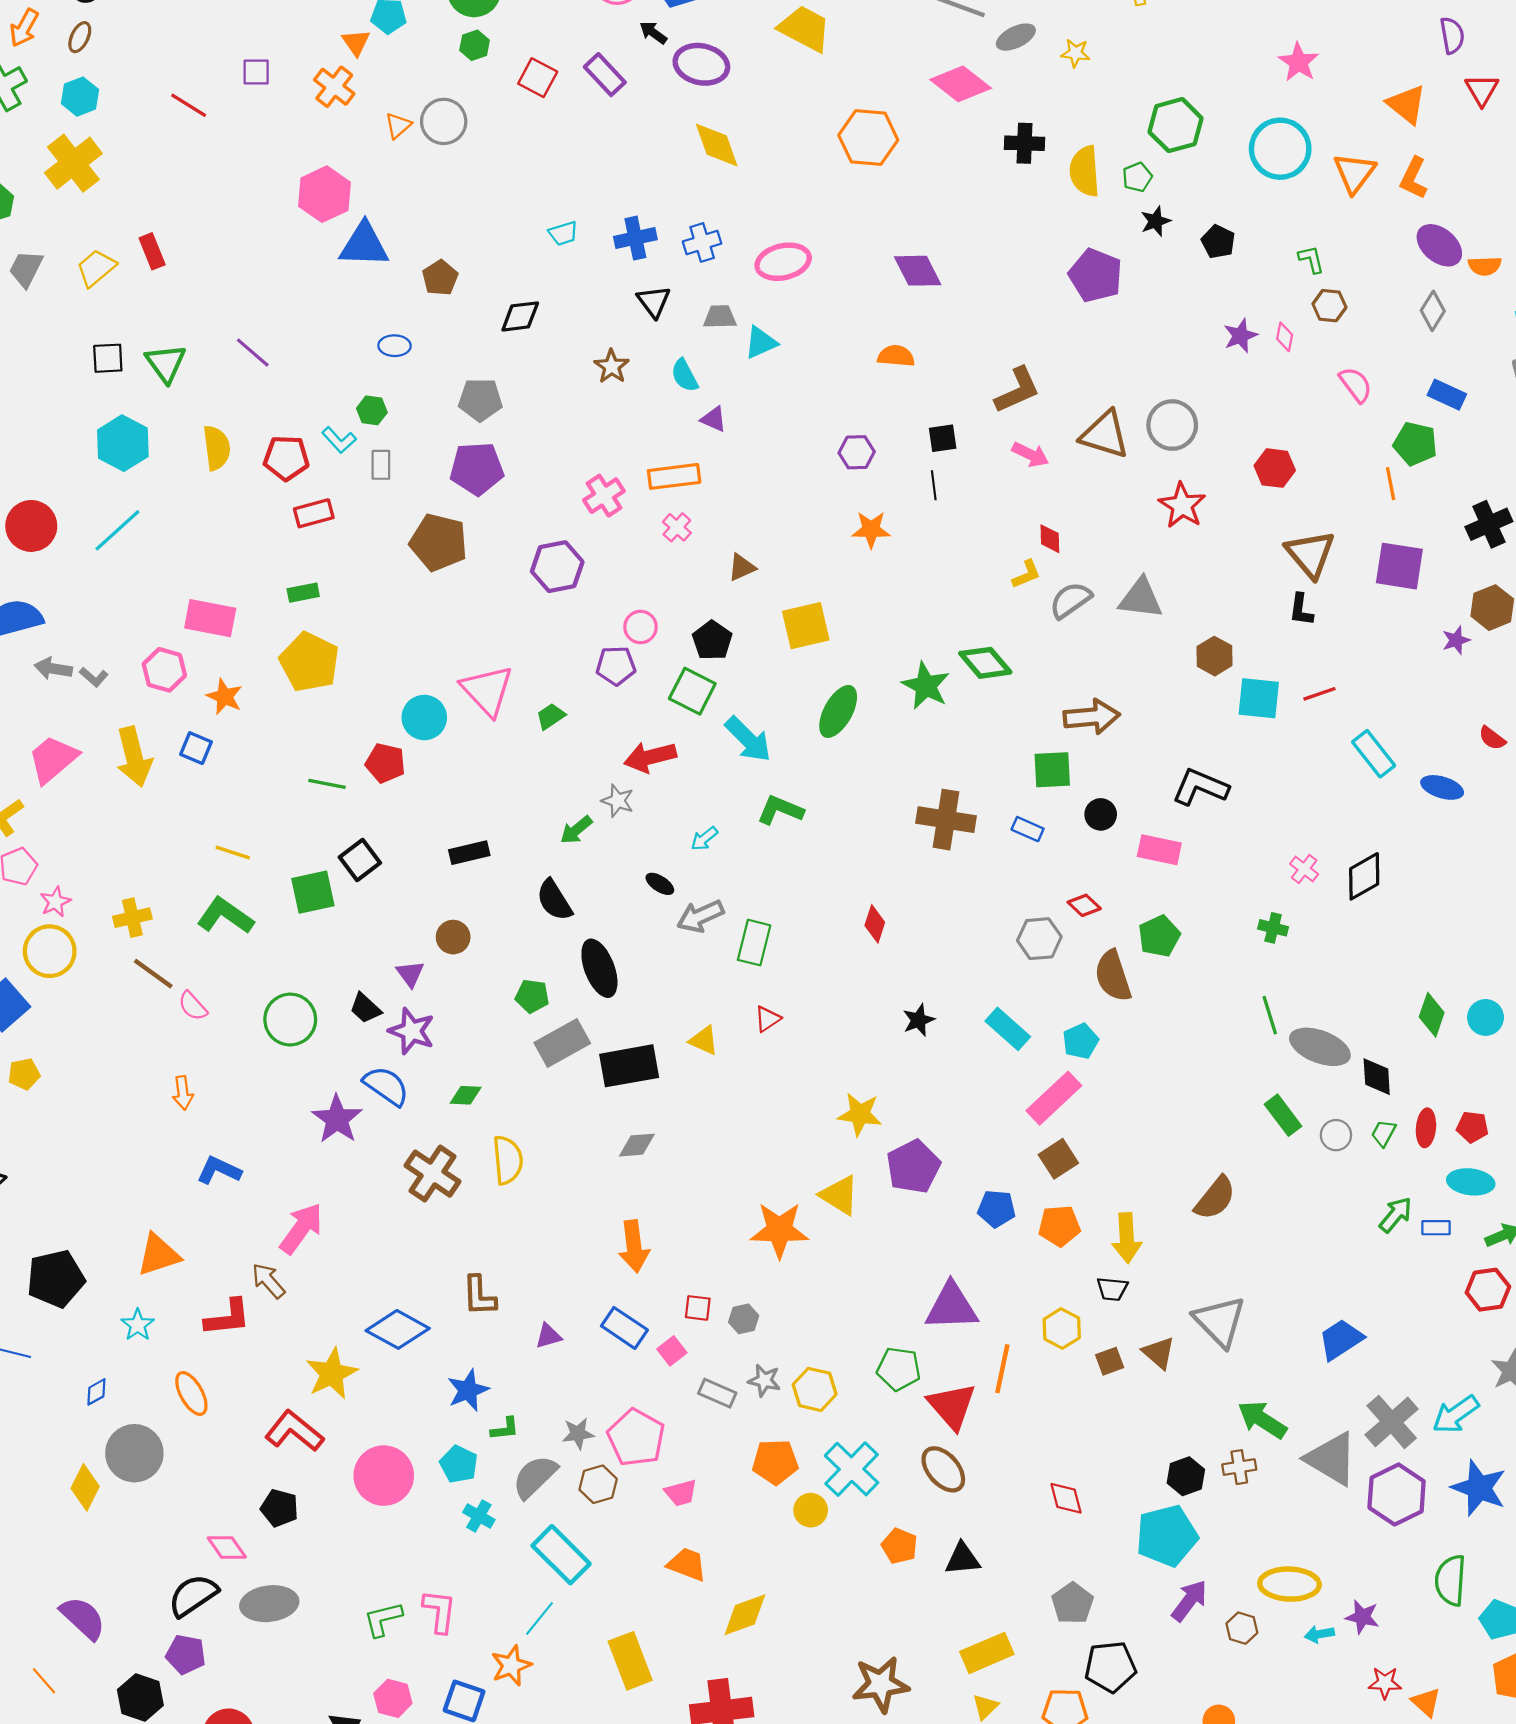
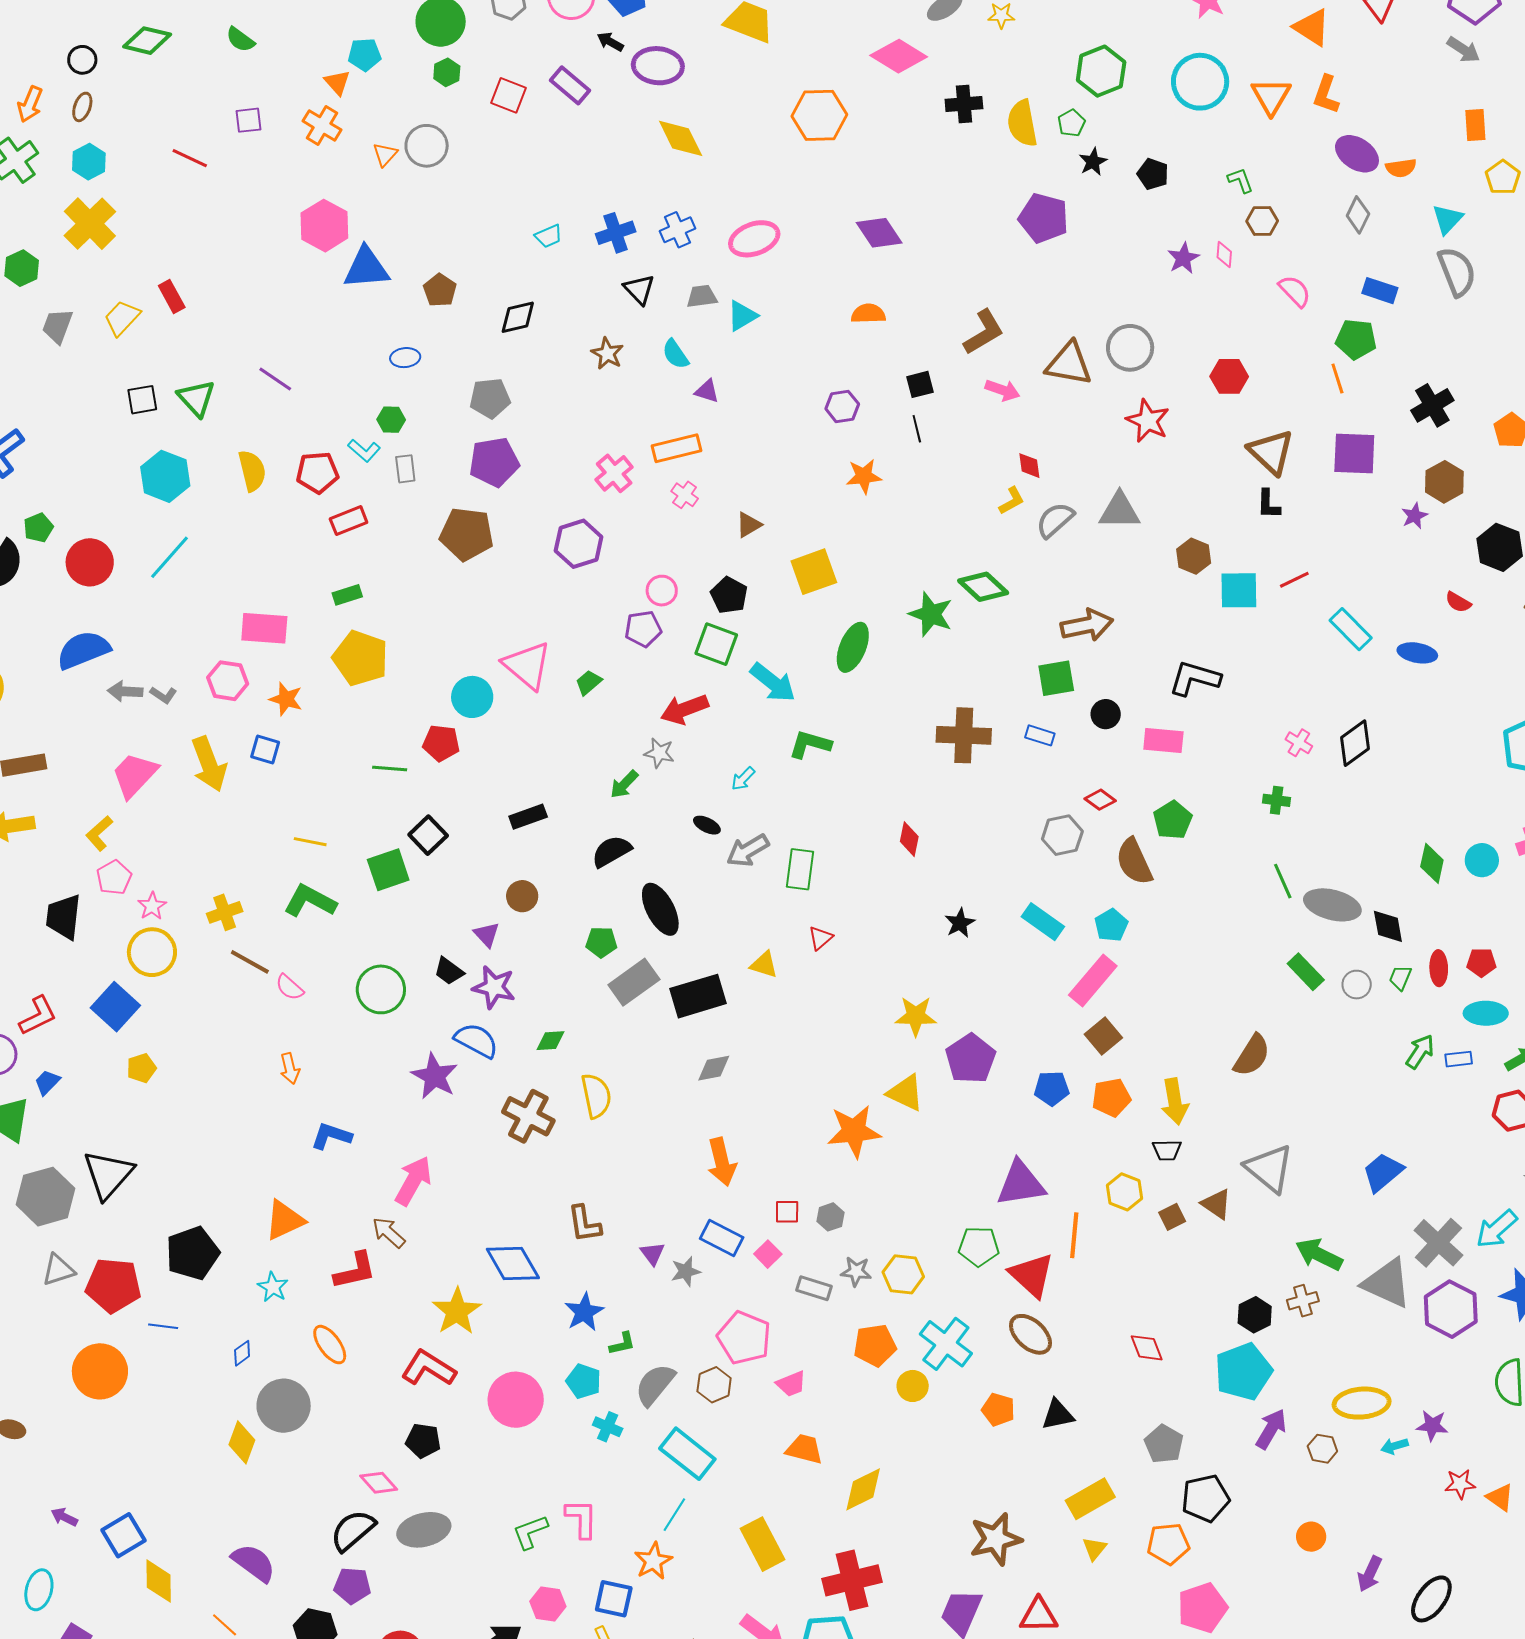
black semicircle: (554, 900) -> (611, 851), turned 99
blue diamond: (398, 1329) -> (513, 1264), turned 38
purple triangle: (548, 1336) -> (652, 1254), turned -44
gray star: (578, 1434) -> (686, 1271), moved

